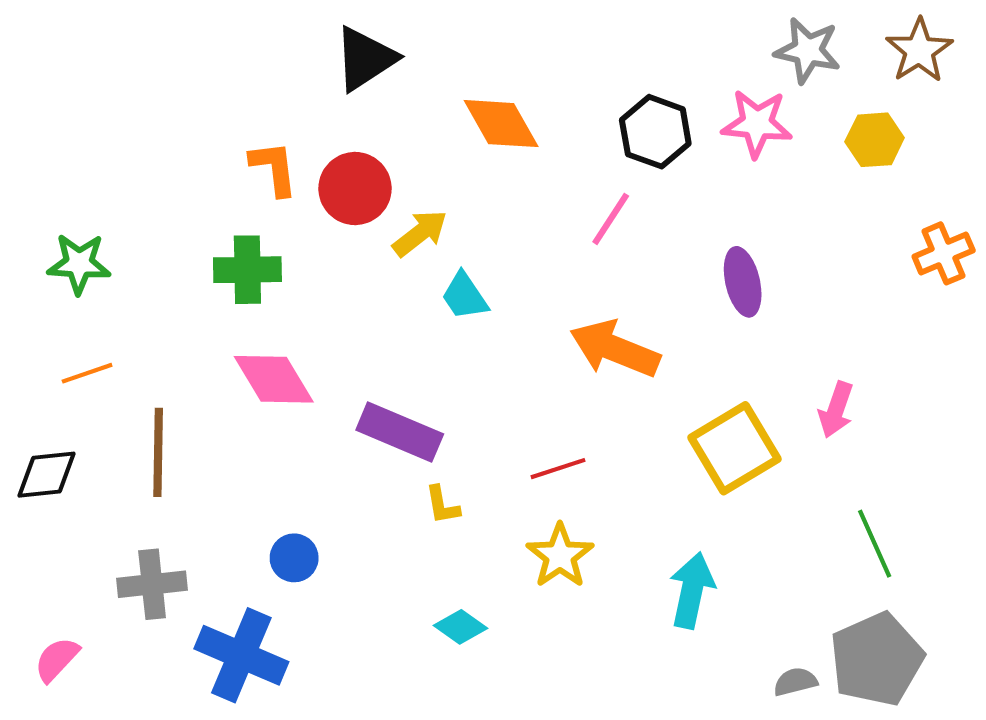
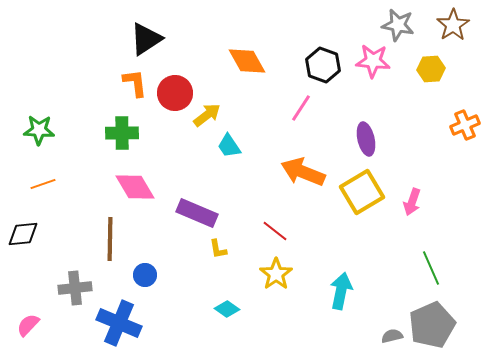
black triangle: (365, 59) -> (146, 39), moved
yellow square: (735, 448) -> (362, 192), moved
brown line: (158, 452) -> (110, 239), moved
red line: (558, 469) -> (275, 231), turned 56

